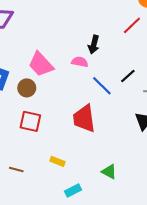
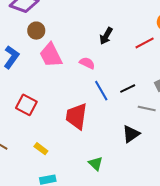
black arrow: (94, 45) -> (106, 36), moved
brown circle: (27, 88) -> (36, 31), moved
green triangle: (109, 172) -> (96, 163), moved

